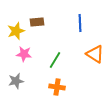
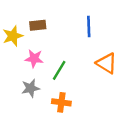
pink star: (24, 54) -> (34, 58), moved
gray star: (16, 81) -> (31, 88), moved

